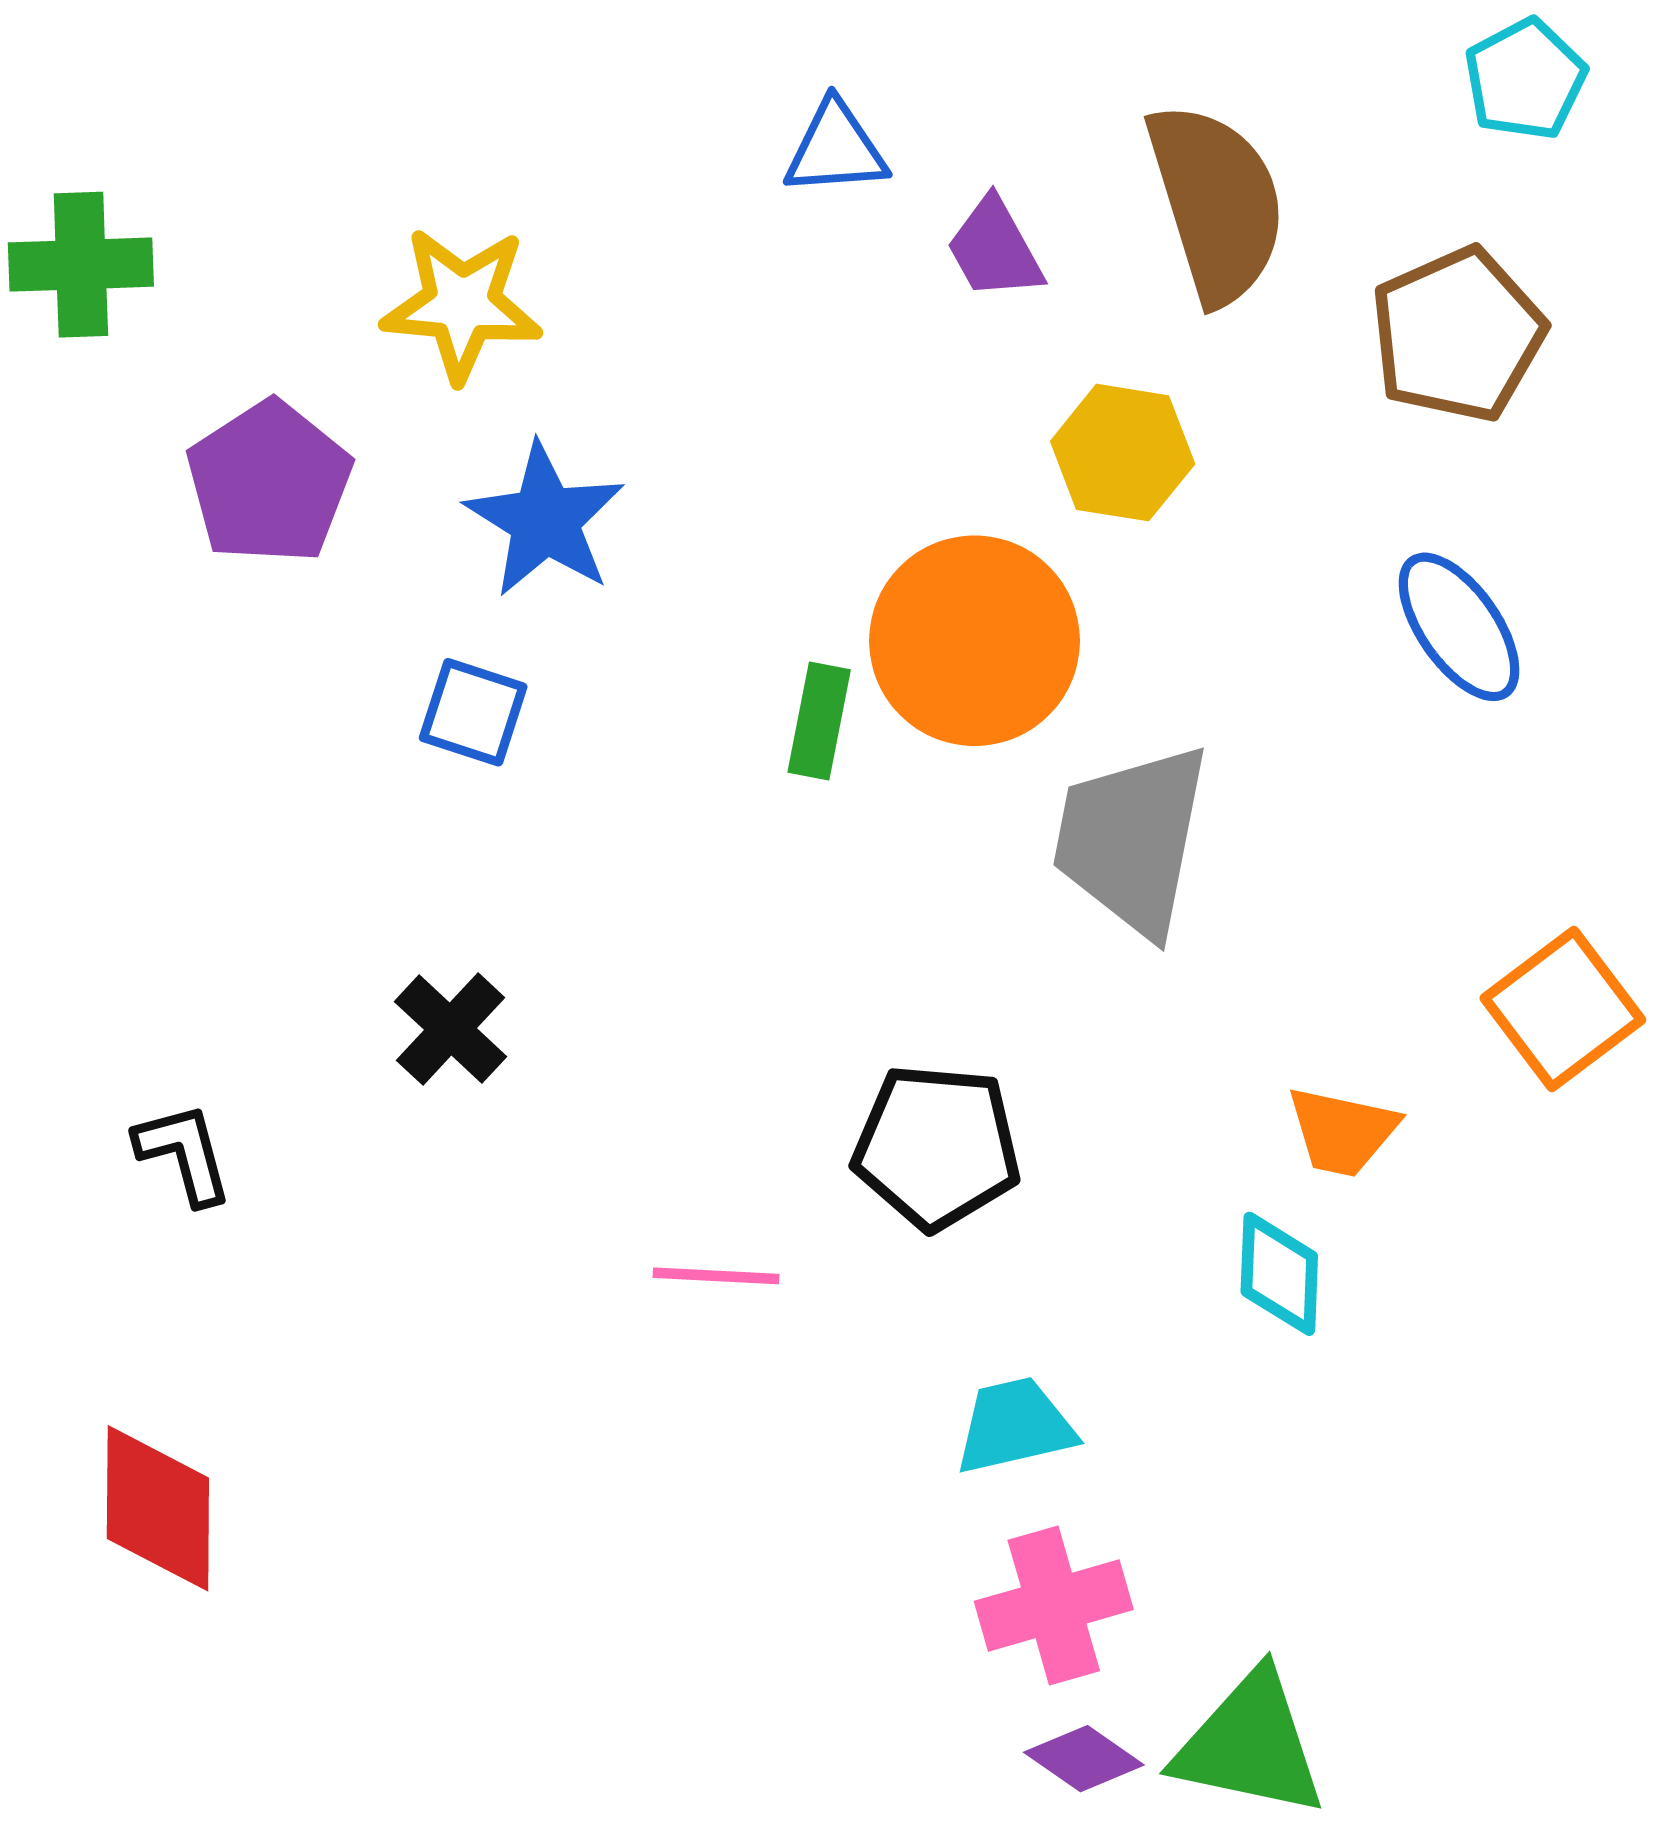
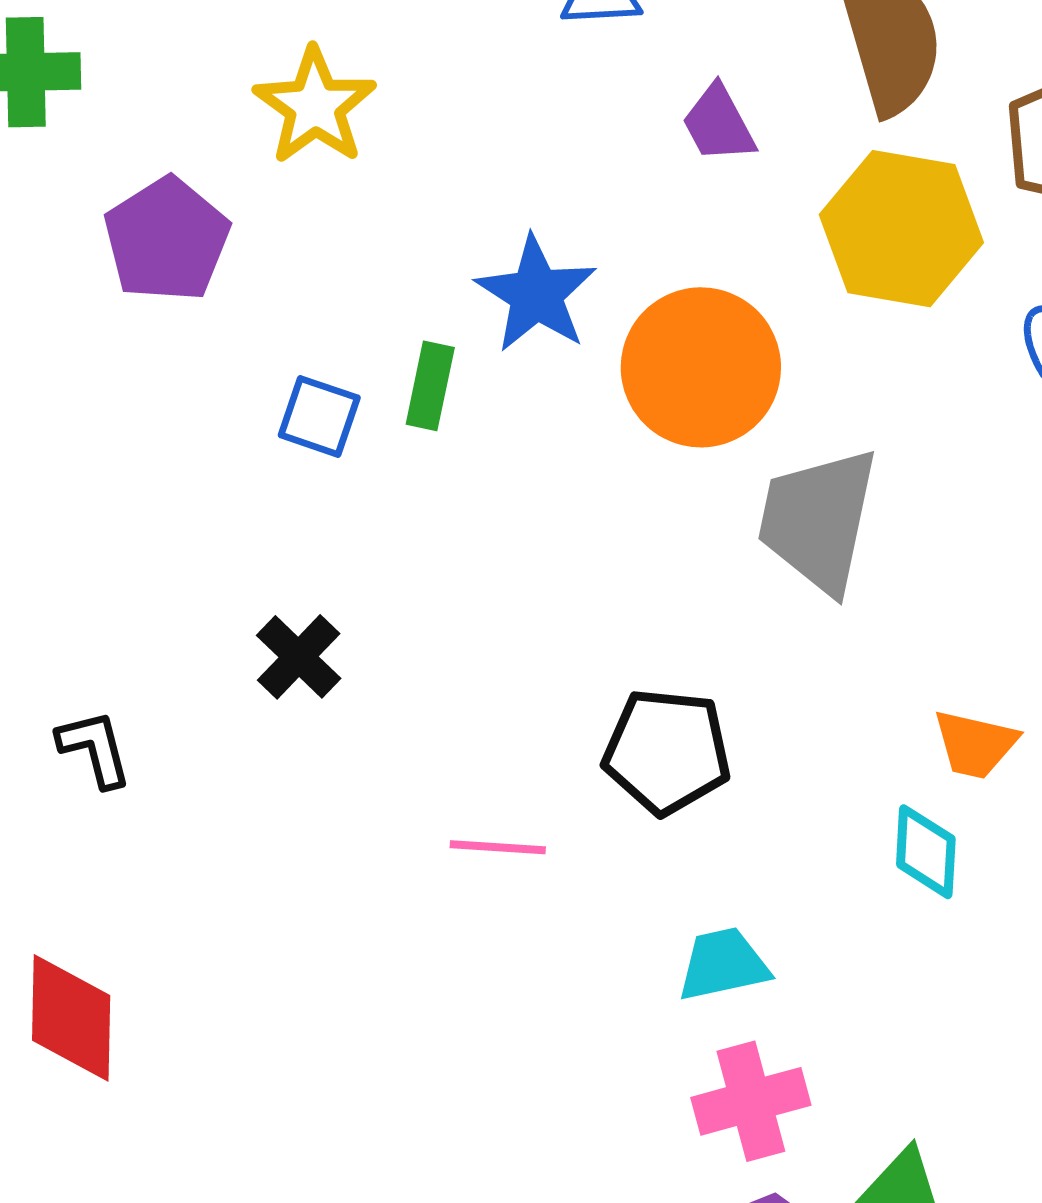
purple trapezoid: (995, 249) -> (719, 124), moved
yellow star: (462, 304) -> (315, 106), turned 30
yellow hexagon: (1123, 453) -> (901, 229), moved, size x1.5
blue star: (545, 520) -> (536, 294), moved
green rectangle: (819, 721) -> (430, 386), moved

